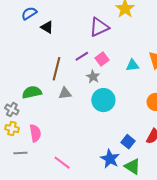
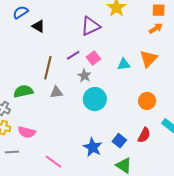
pink semicircle: (35, 133) -> (27, 132), turned 114
blue star: (110, 159) -> (93, 147), moved

